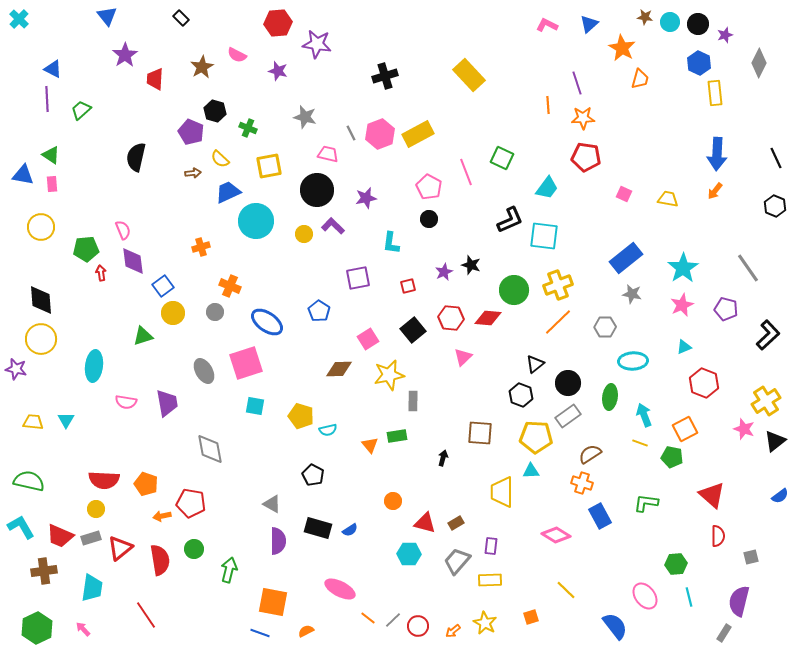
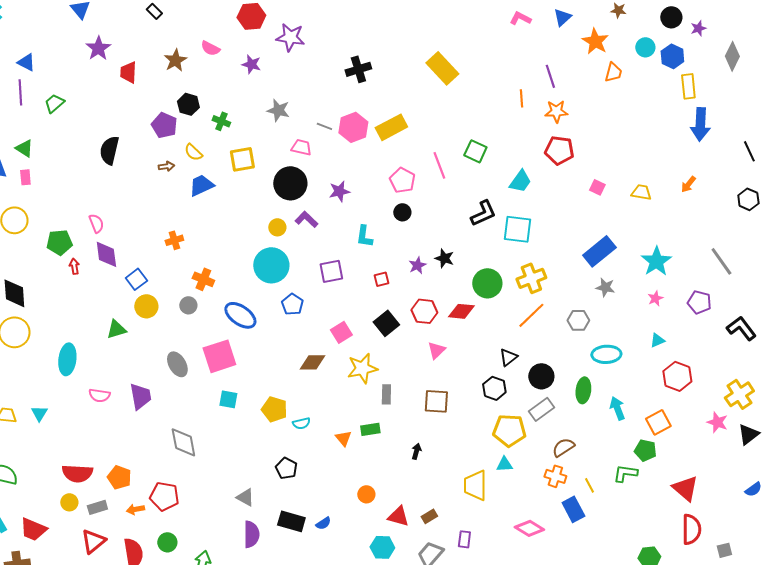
cyan circle: (670, 22) -> (645, 47), moved
gray line: (351, 133) -> (324, 126), turned -42
blue arrow: (717, 154) -> (700, 124), moved
cyan circle: (256, 221) -> (271, 265), moved
pink star: (682, 305) -> (655, 298), size x0.7
black L-shape: (768, 335) -> (741, 328), turned -84
brown square: (480, 433) -> (436, 401), moved
yellow line: (640, 443) -> (589, 485), moved, turned 42
green L-shape: (646, 503) -> (625, 473), moved
red semicircle: (718, 536) -> (691, 529), size x1.4
gray rectangle: (91, 538) -> (97, 507), moved

